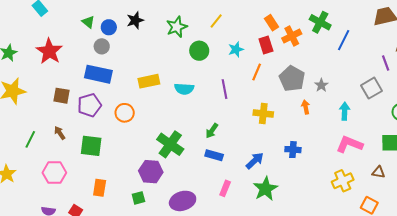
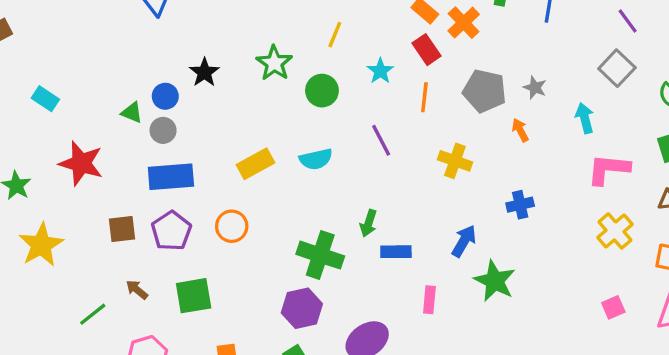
green triangle: (88, 22) -> (132, 113), moved
yellow cross: (263, 113) -> (455, 161), turned 30
green arrow: (212, 131) -> (368, 223), moved
green line: (30, 139) -> (93, 314), turned 42

